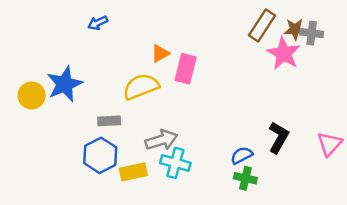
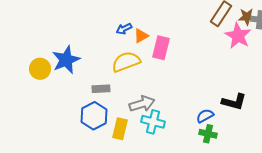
blue arrow: (98, 23) -> (124, 29), moved
black L-shape: (279, 138) -> (234, 102), turned 75
yellow rectangle: (133, 172) -> (120, 129), turned -65

